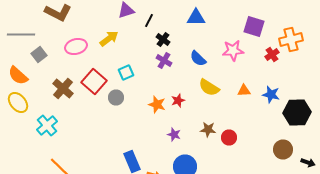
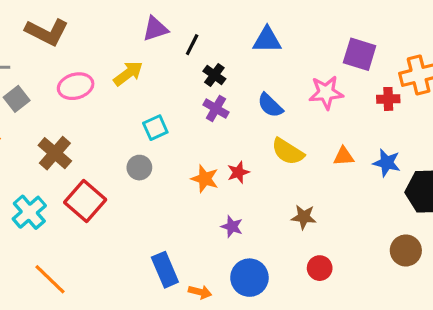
red cross: (272, 54) -> (388, 99), turned 32
red square: (94, 82) -> (85, 201), moved
brown star: (208, 130) -> (304, 217), moved
red circle: (229, 138) -> (320, 268), moved

